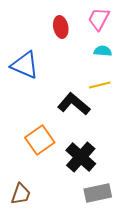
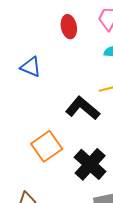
blue triangle: (25, 65) -> (31, 67), size x0.7

